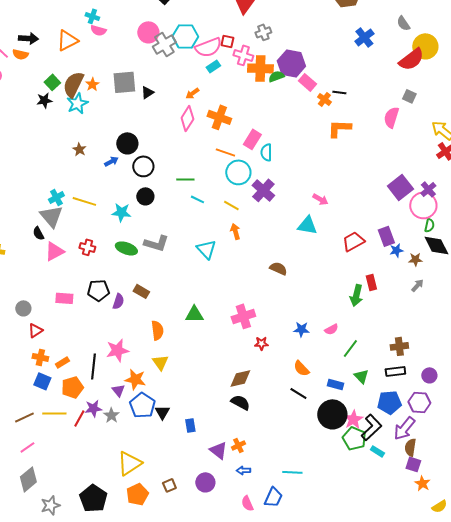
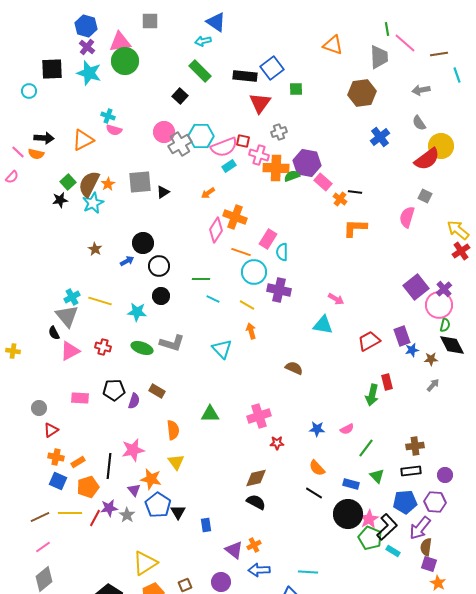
pink diamond: (187, 118) -> (216, 230), moved
purple cross: (263, 190) -> (279, 290), turned -30
blue arrow: (243, 470) -> (259, 570), size x1.5

